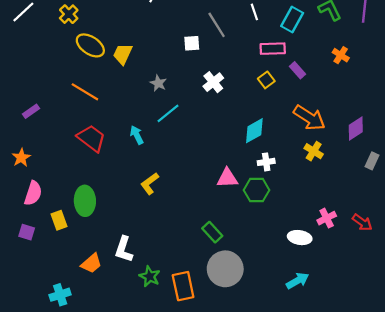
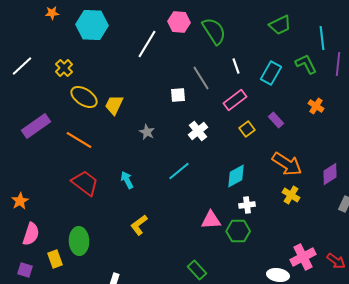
pink rectangle: (273, 49) -> (235, 100), moved, turned -35
purple rectangle: (31, 111) -> (36, 126), moved, size x1.8
cyan line: (168, 113) -> (179, 171), moved
pink cross: (327, 218) -> (303, 257), size x1.4

